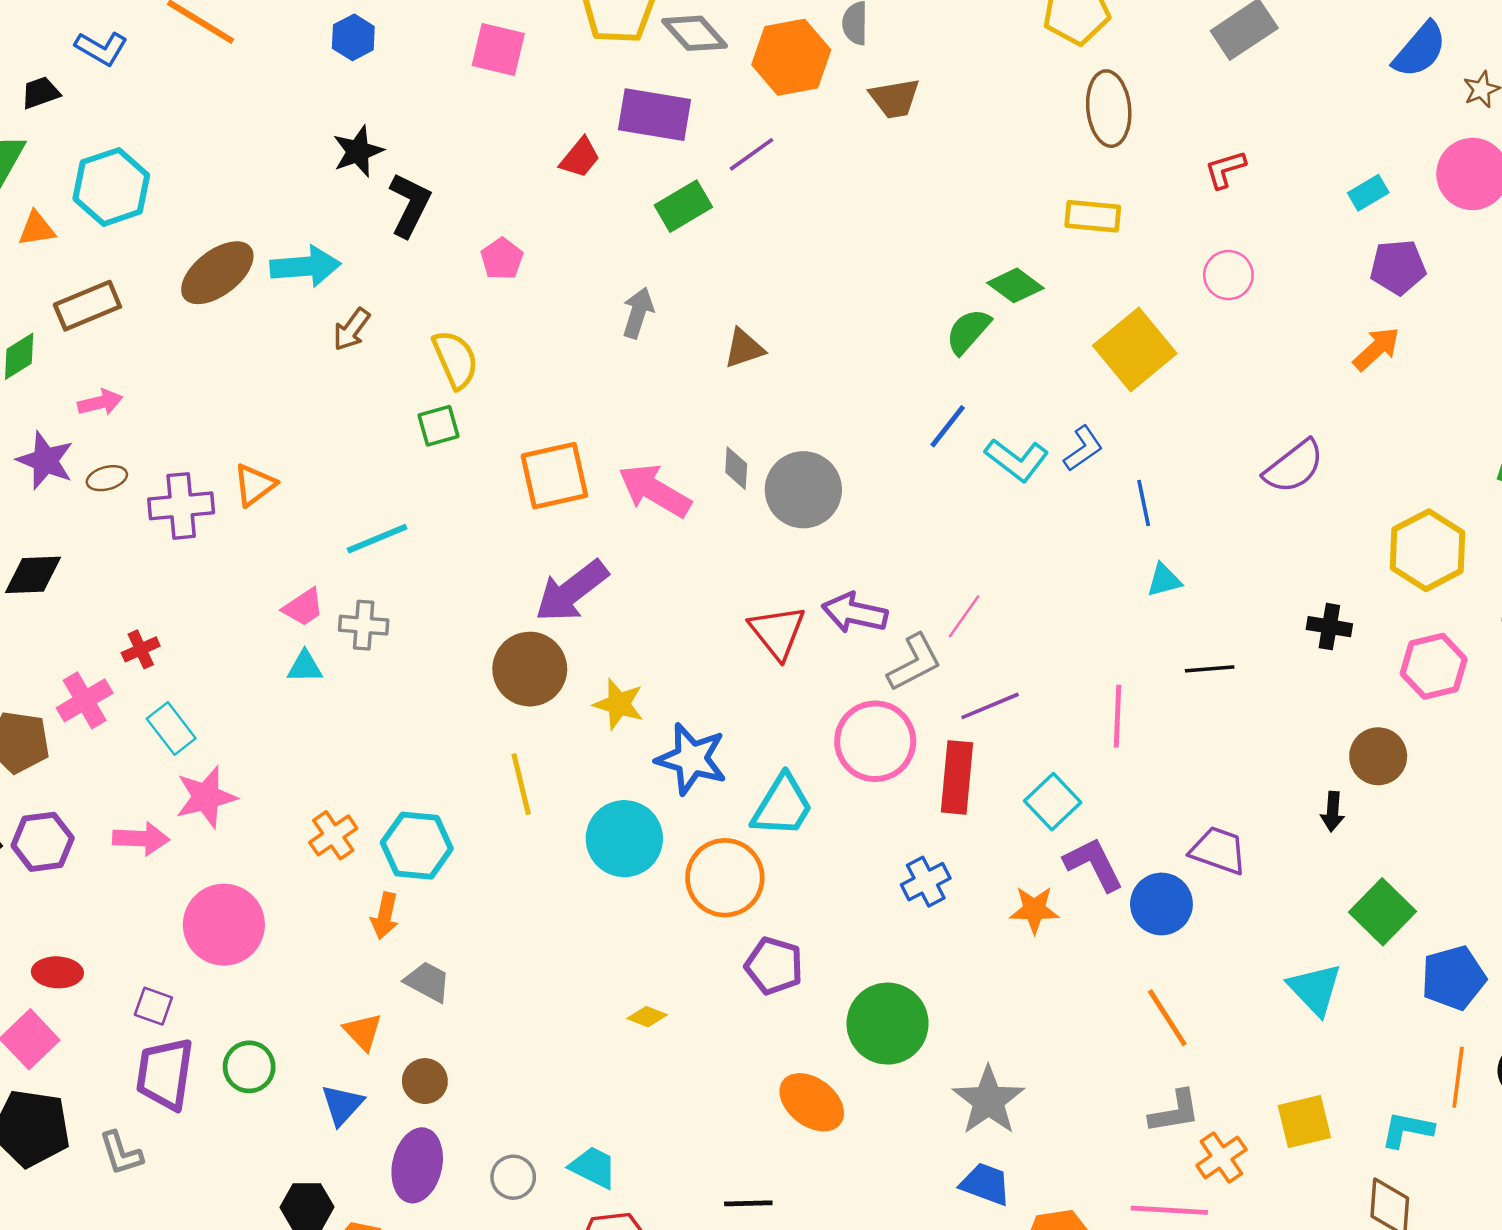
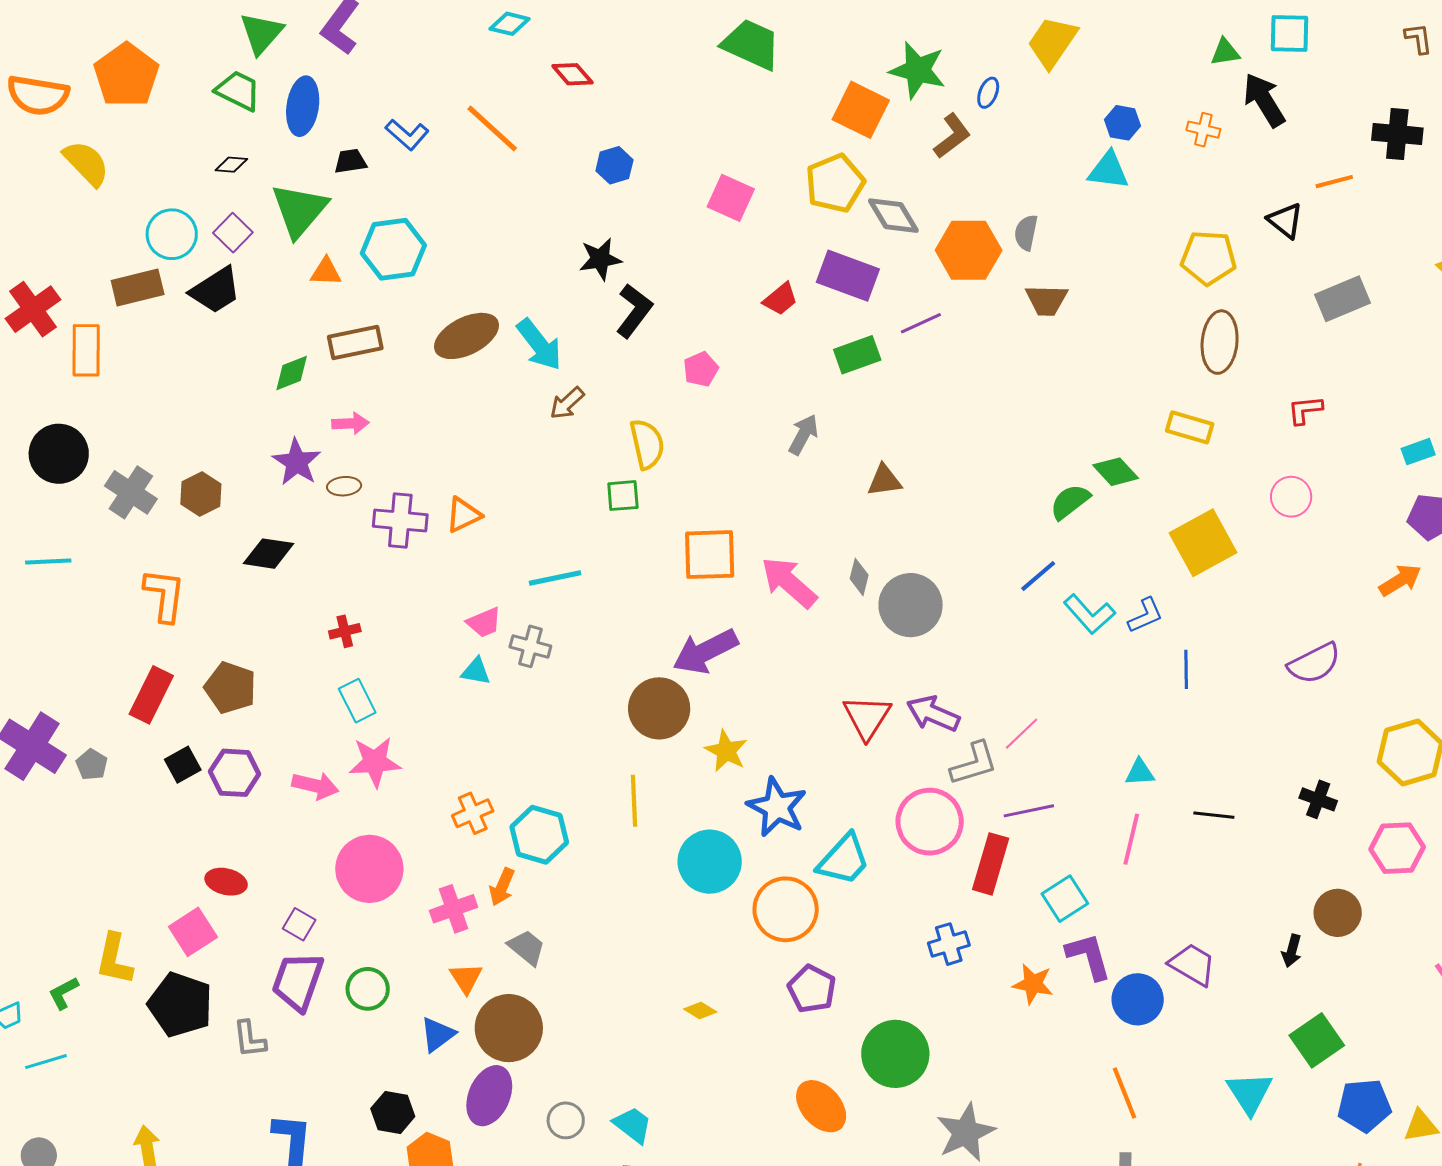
cyan arrow: (305, 266) -> (539, 345), turned 46
cyan triangle: (1164, 580) -> (1140, 772), moved
pink cross: (85, 700) -> (453, 909), moved
brown circle: (425, 1081) -> (509, 1028), size x1.8

